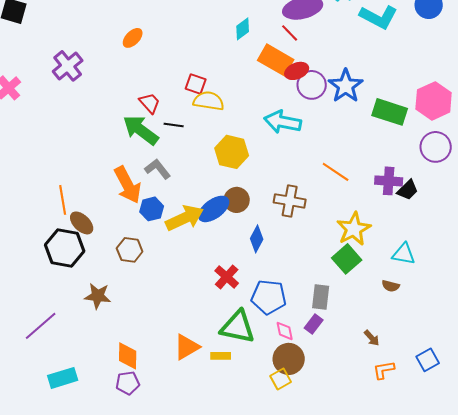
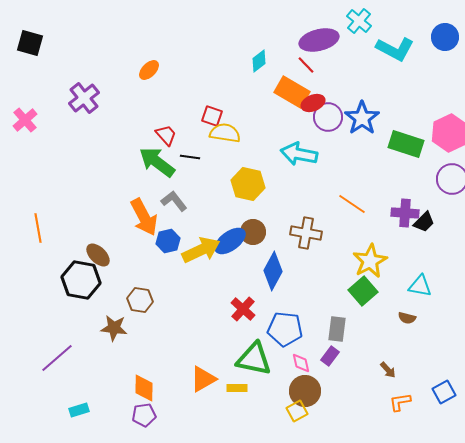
orange line: (63, 200) -> (38, 228), moved
blue diamond: (257, 239) -> (273, 271), size x1.4
brown hexagon: (130, 250) -> (140, 300), moved
cyan rectangle: (63, 378) -> (79, 410), size x0.7

